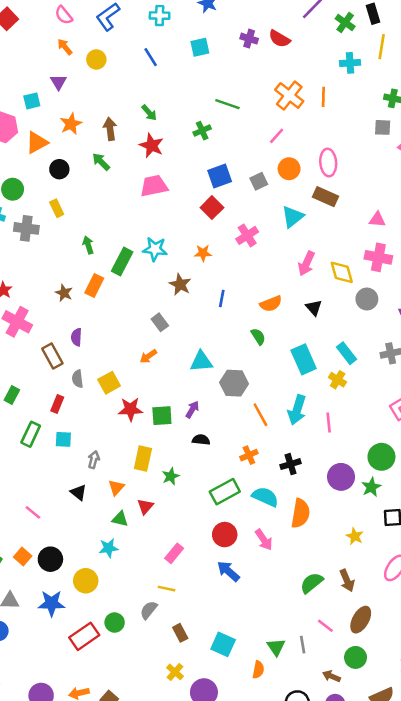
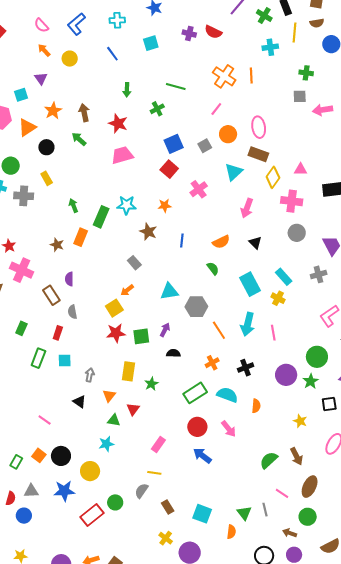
green arrow: (149, 113) -> (127, 90), moved, turned 48
pink cross: (378, 257) -> (292, 201), moved
yellow diamond: (342, 272) -> (273, 177), moved, turned 55
yellow square: (109, 383) -> (114, 308), moved
orange semicircle: (300, 513) -> (256, 406), size x0.6

